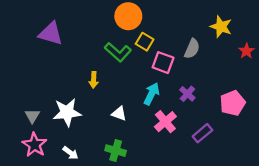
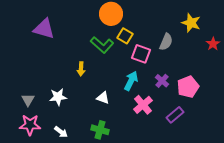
pink pentagon: (233, 103) -> (188, 87), moved
white star: (67, 112) -> (58, 97), size x0.7
pink star: (35, 145) -> (30, 125), turned -30

